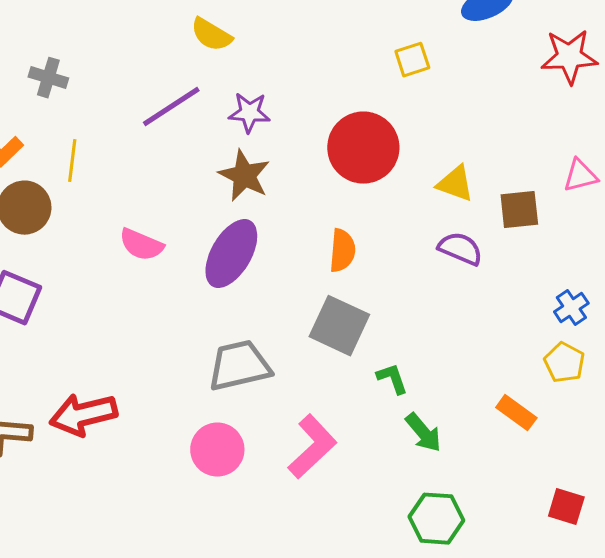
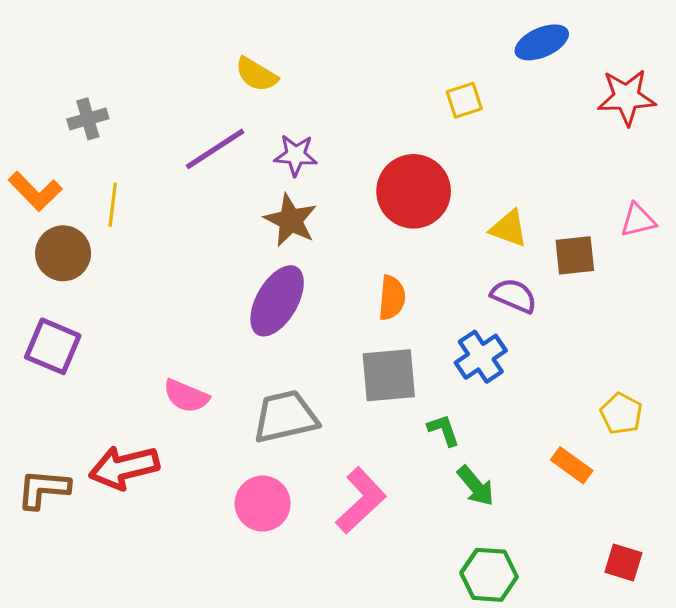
gray cross: (48, 78) -> (88, 119), turned -33
pink semicircle: (141, 245) -> (186, 396), moved
blue cross: (571, 308) -> (481, 357), moved, size x1.4
gray square: (339, 326) -> (389, 375), turned -30

